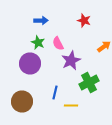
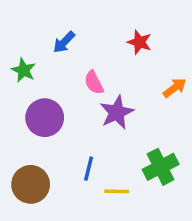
blue arrow: (41, 20) -> (64, 42), turned 136
green star: (38, 42) -> (24, 70), moved
green cross: (89, 82) -> (161, 167), moved

